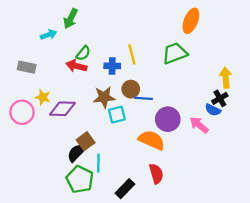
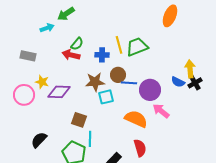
green arrow: (71, 19) -> (66, 14), turned 30
green trapezoid: (175, 53) -> (137, 47), moved
yellow arrow: (226, 78) -> (190, 69), moved
blue semicircle: (213, 110) -> (178, 82), moved
purple circle: (168, 119) -> (150, 90), moved
pink arrow: (199, 125) -> (161, 111), moved
brown square: (86, 141) -> (79, 120), turned -35
black semicircle: (76, 153) -> (39, 140), moved

